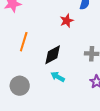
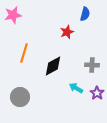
cyan arrow: (58, 77) -> (76, 88), moved

